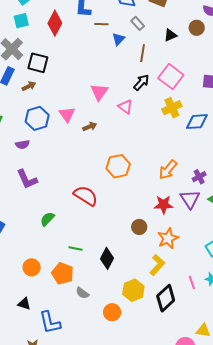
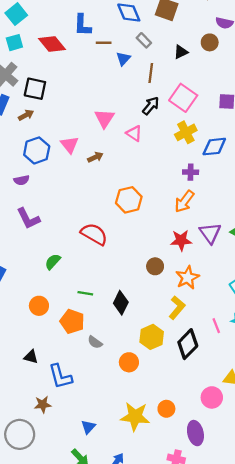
red diamond: (55, 23) -> (52, 44), turned -65
purple cross: (199, 177) -> (191, 172), moved, turned 32
orange circle: (32, 267) -> (39, 306), moved

